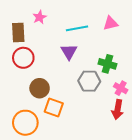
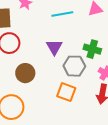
purple triangle: (69, 52) -> (54, 47), moved
orange square: (54, 107) -> (66, 92), moved

